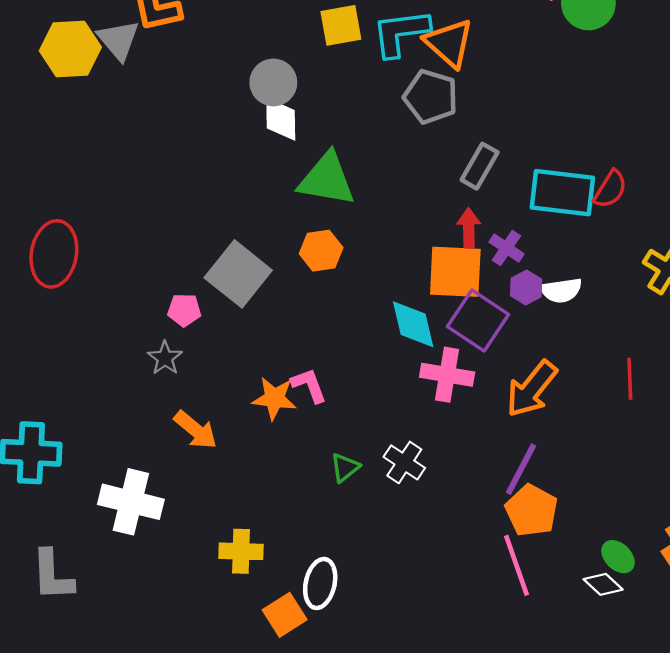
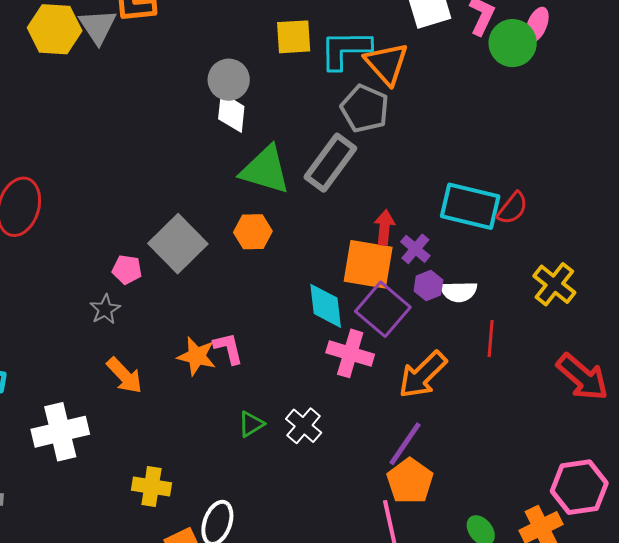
gray rectangle: (480, 166) -> (330, 163), moved, size x1.4
red line: (630, 379) -> (491, 338), moved
white cross: (131, 502) -> (60, 432), turned -34

